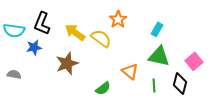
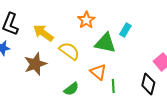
yellow semicircle: (101, 38) -> (69, 51), moved
green triangle: (159, 56) -> (105, 43), moved
green line: (154, 85) -> (113, 86), moved

